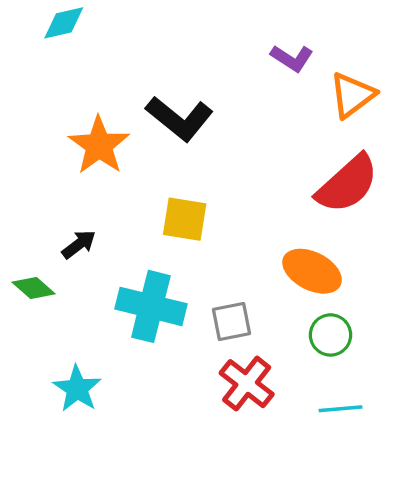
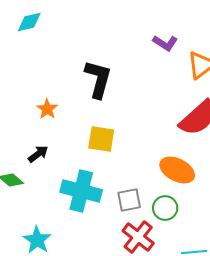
black L-shape: (180, 119) -> (98, 79), turned -114
orange star: (99, 145) -> (47, 109), moved, size x0.6
green circle: (331, 335) -> (165, 208), moved

